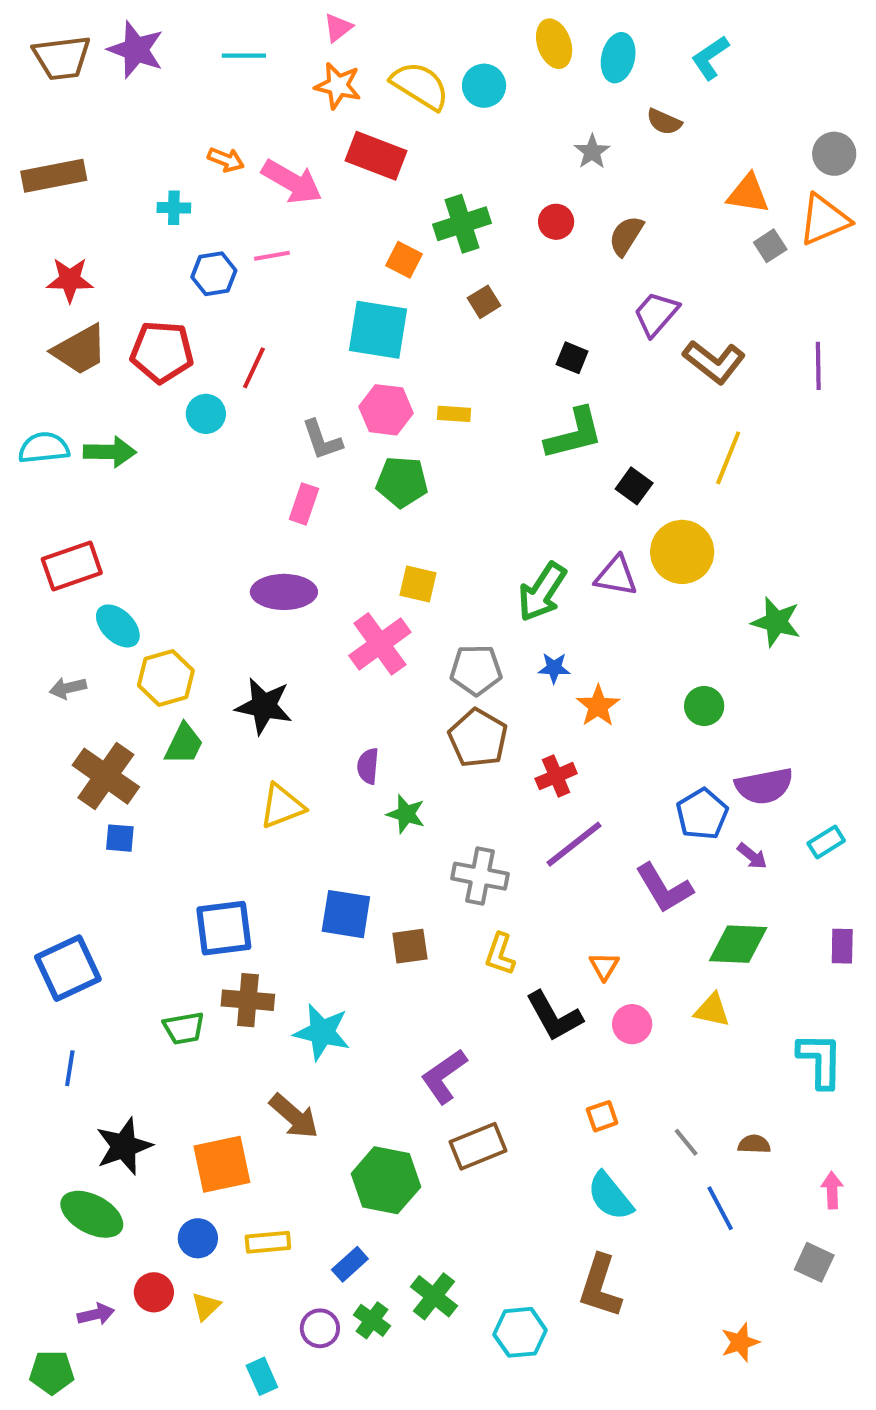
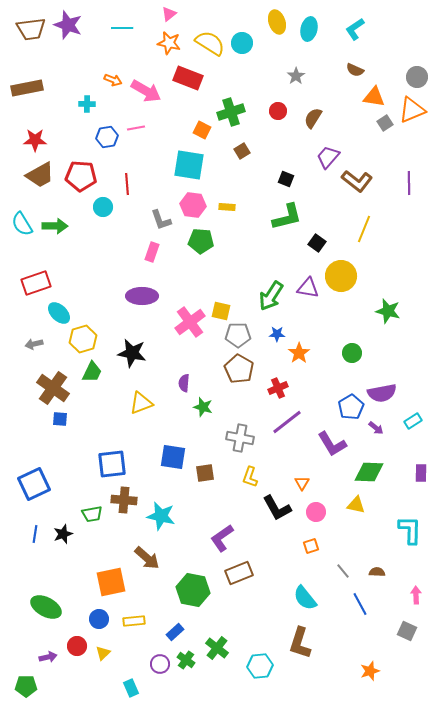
brown semicircle: (664, 122) -> (355, 70), moved
red line: (254, 368) -> (127, 184), turned -30
cyan semicircle: (44, 448) -> (22, 224), turned -115
yellow square: (418, 584) -> (221, 311), moved
orange square: (602, 1116) -> (311, 546), moved
black star: (124, 1146) -> (63, 534), moved, size x0.7

